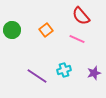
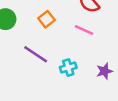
purple line: (37, 76) -> (36, 54), moved

